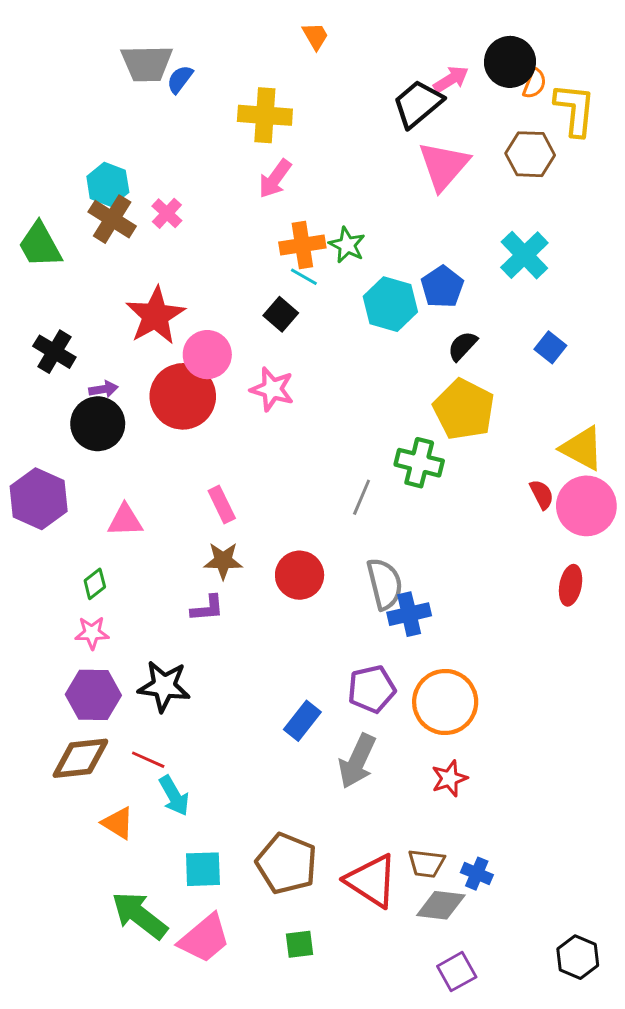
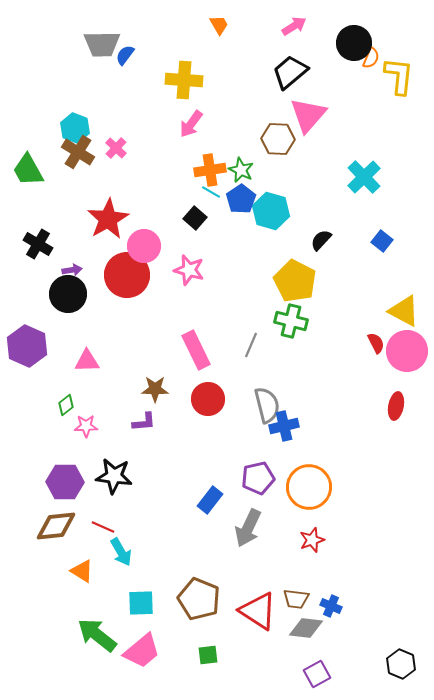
pink arrow: (451, 79) -> (294, 26), moved
brown hexagon: (530, 154) -> (278, 139), moved
blue pentagon: (442, 287) -> (241, 199), moved
yellow pentagon: (464, 409) -> (295, 281), moved
pink rectangle: (222, 504) -> (196, 350), moved, size x1.5
pink star: (92, 633) -> (86, 426), moved

